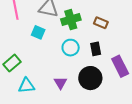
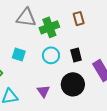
brown rectangle: (101, 23) -> (79, 19), moved, turned 56
cyan square: (38, 32) -> (19, 54), moved

